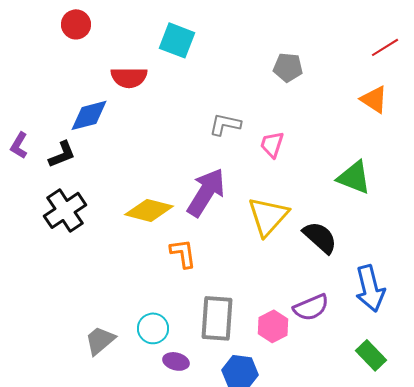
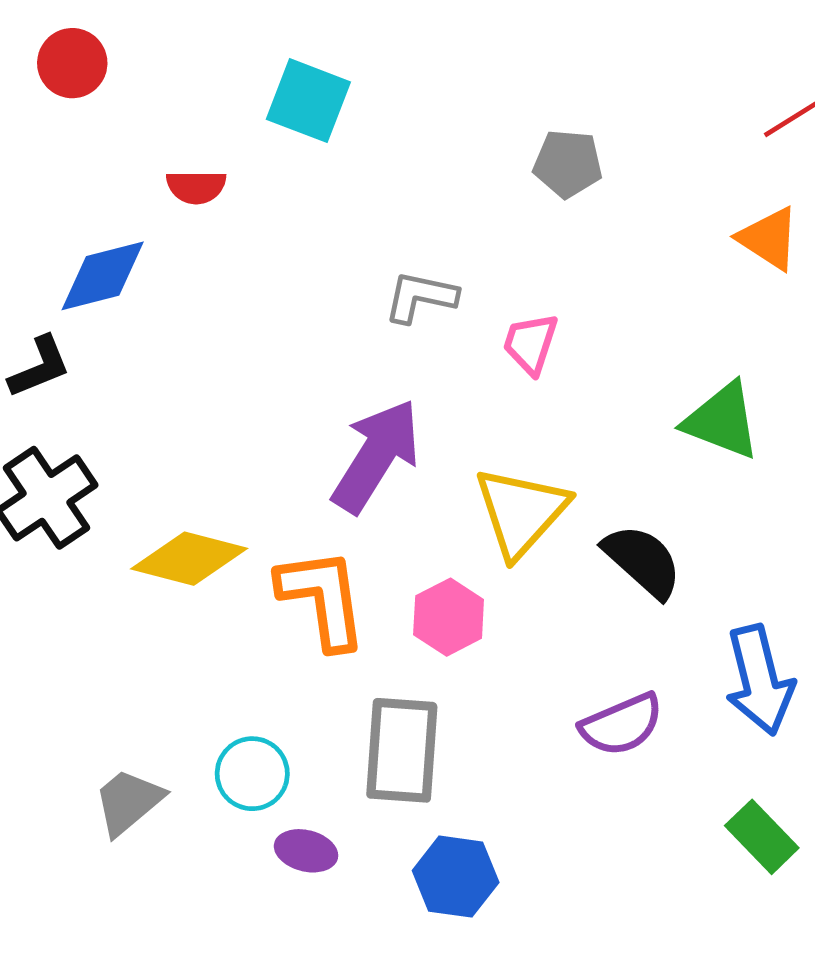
red semicircle: (129, 77) -> (196, 187), size x0.7
yellow diamond: (149, 210) -> (189, 559), moved
orange L-shape: (183, 253) -> (322, 598), size x1.5
pink hexagon: (273, 326) -> (449, 617), moved

